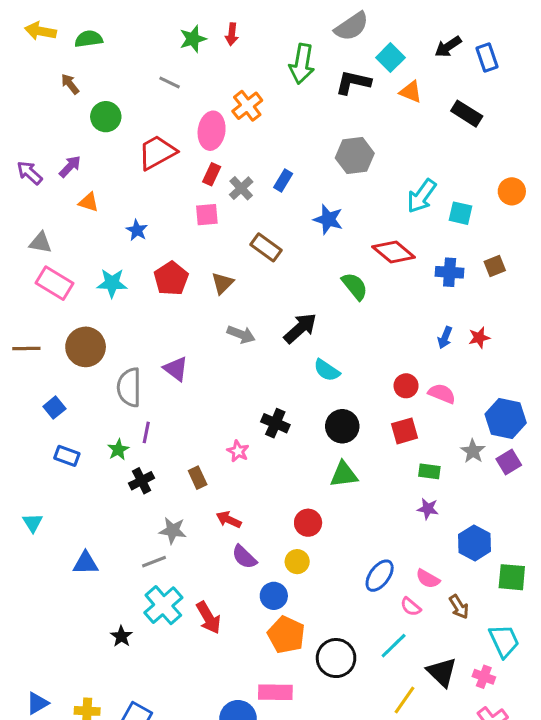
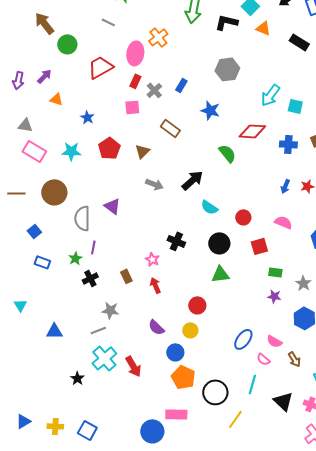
brown arrow: (70, 84) -> (44, 23), size x1.6
purple arrow: (30, 173) -> (18, 80), turned -120
red diamond: (394, 252) -> (252, 131), turned -36
red circle: (406, 386) -> (243, 217), moved
gray star: (473, 451) -> (303, 283), moved
red arrow: (229, 520) -> (155, 285), moved, turned 42
cyan line: (394, 646) -> (252, 384), turned -30
yellow line: (404, 700) -> (235, 419), moved

